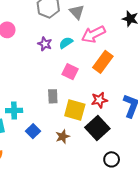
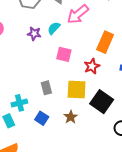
orange rectangle: (103, 62) -> (105, 42), moved
gray rectangle: (53, 96) -> (46, 88), moved
red star: (99, 100) -> (92, 66), moved

